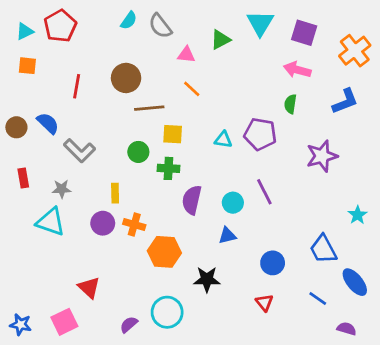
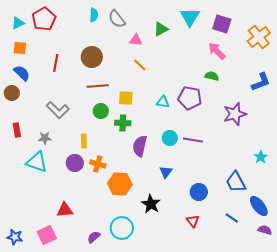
cyan semicircle: (129, 20) -> (94, 15), turned -32
pink arrow: (297, 70) -> (217, 51), turned 30
blue L-shape: (345, 101) -> (261, 82), moved
green semicircle: (290, 104) -> (212, 76), turned 96
brown line: (149, 108) -> (98, 86), moved
blue semicircle: (48, 123) -> (22, 73), moved
purple line: (264, 192) -> (193, 140), turned -54
cyan circle: (233, 203) -> (170, 138), moved
blue triangle: (227, 236) -> (166, 172), turned -40
black star: (207, 279) -> (151, 204), turned 30
red triangle: (89, 288) -> (65, 210), turned -48
purple semicircle: (347, 329) -> (265, 230), moved

